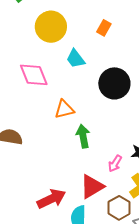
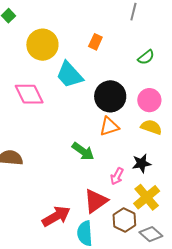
cyan trapezoid: (76, 59) -> (69, 75), size x1.4
orange triangle: (64, 109) -> (109, 126), moved
green arrow: (83, 136) -> (83, 151), turned 140

